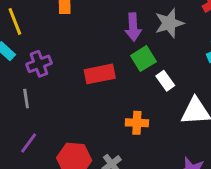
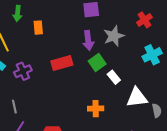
red rectangle: (100, 74) -> (62, 63), moved
gray line: (26, 99) -> (14, 107), moved

